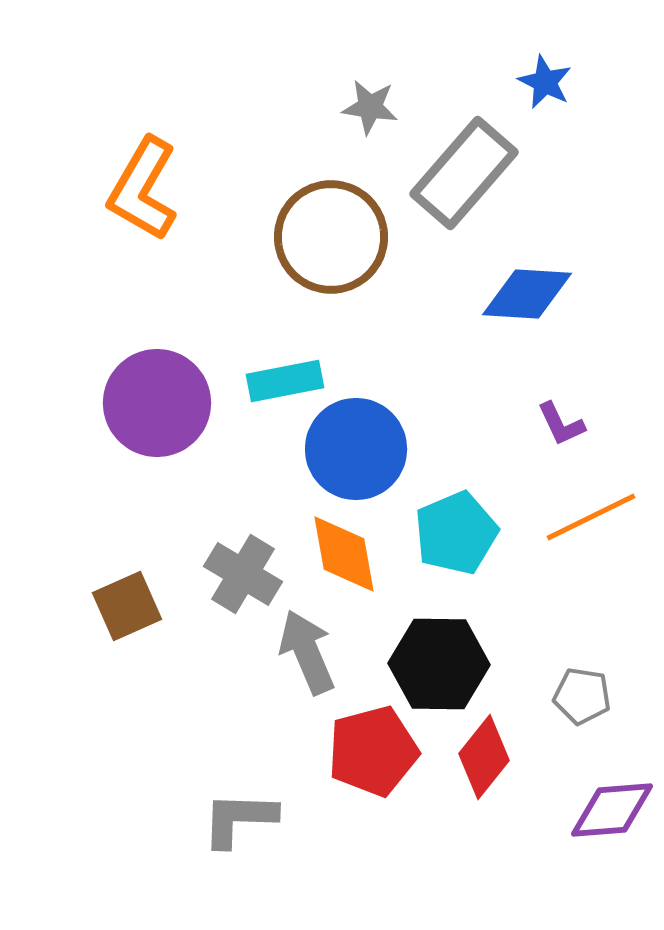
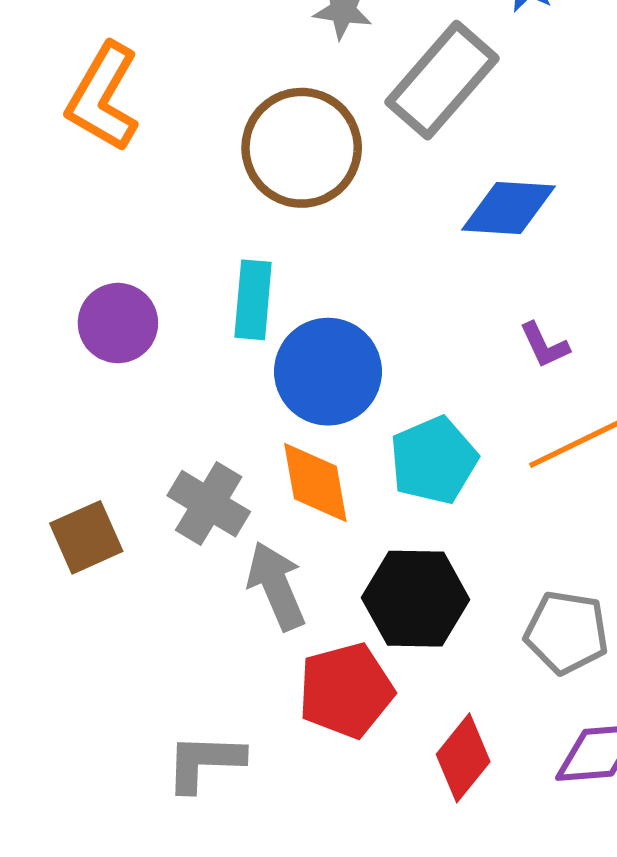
cyan rectangle: (285, 381) -> (253, 300), turned -74
purple circle: (157, 403) -> (118, 323), size x0.7
gray pentagon: (582, 696) -> (567, 632), size x1.4
red diamond: (484, 757) -> (463, 758), moved

